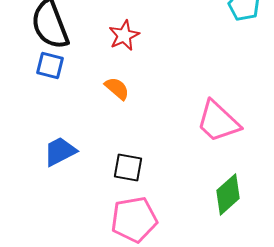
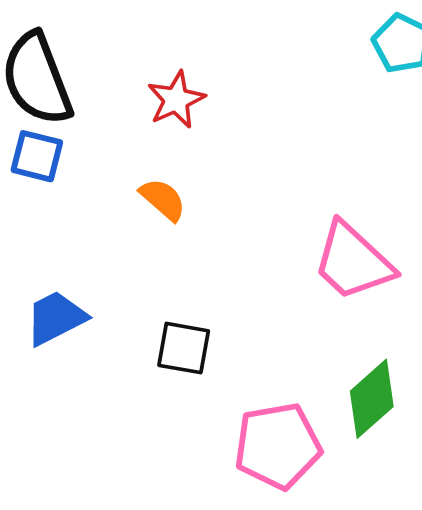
pink pentagon: (134, 219) -> (278, 446), moved

